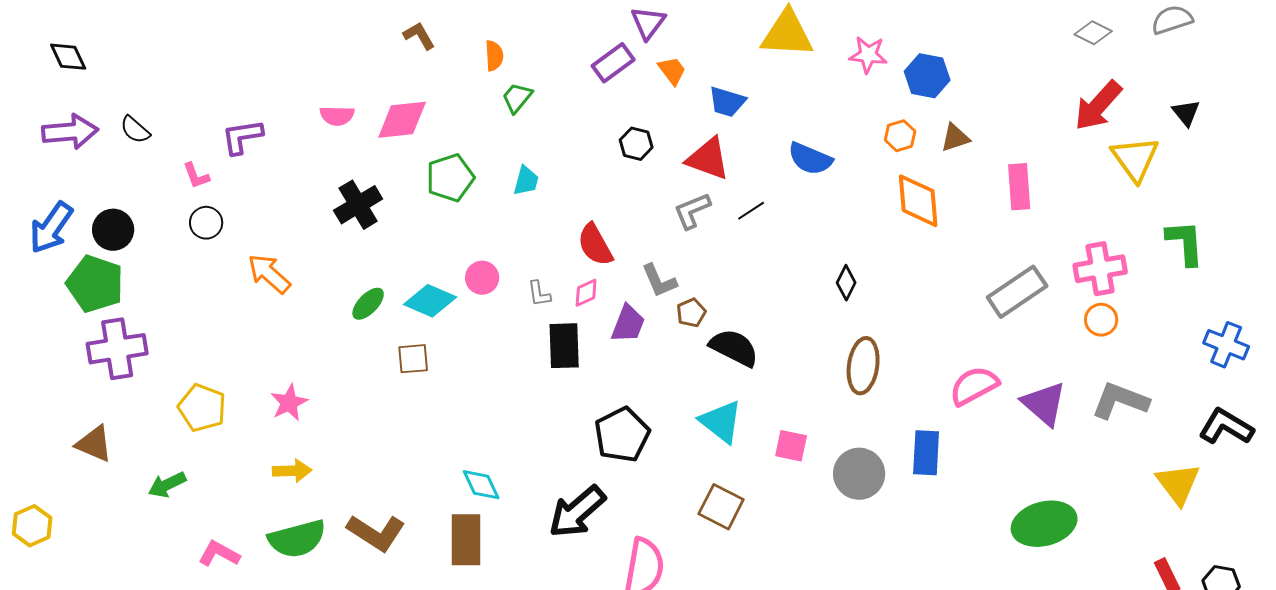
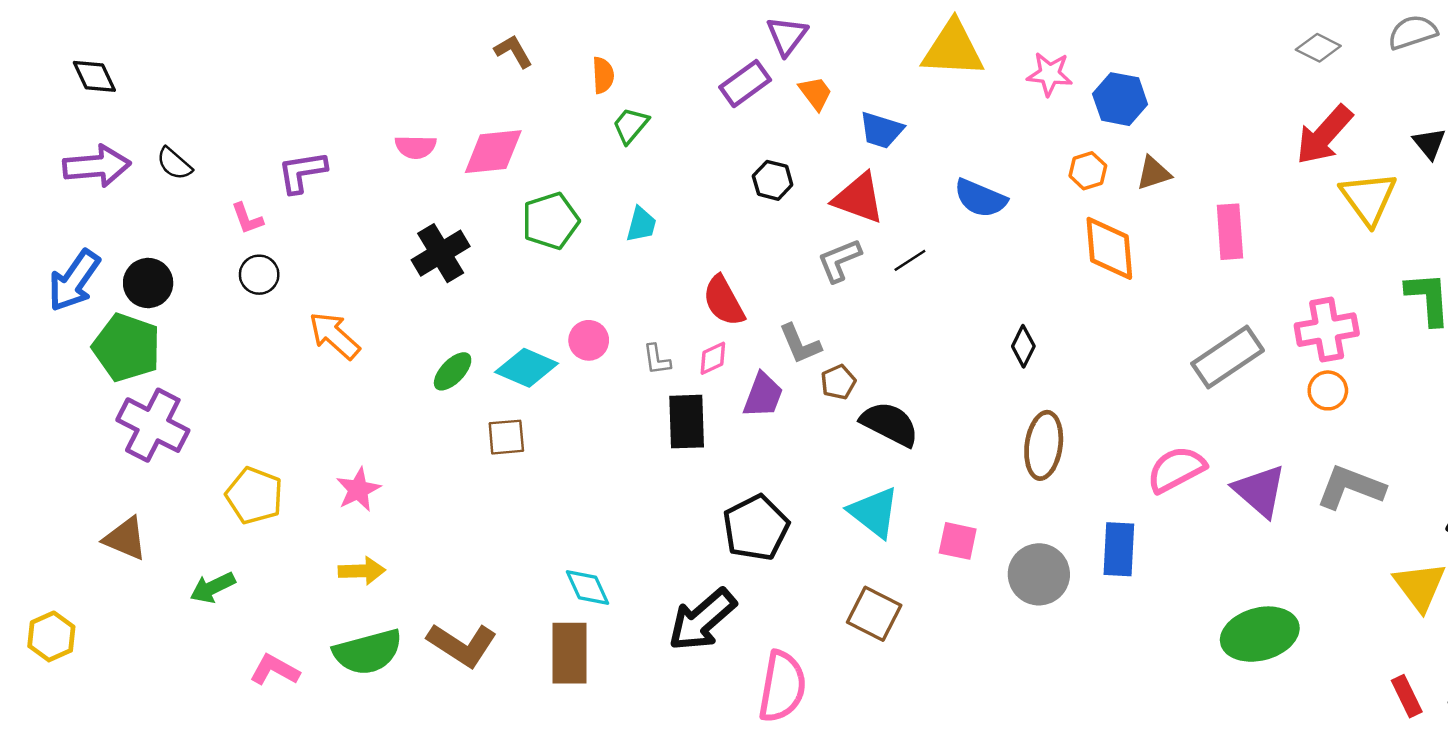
purple cross: (117, 349) -> (153, 425), turned 36

